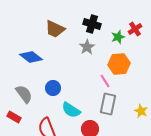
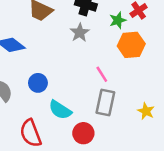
orange hexagon: (119, 64) -> (131, 45), moved

